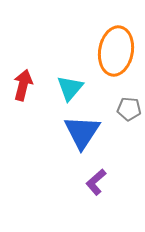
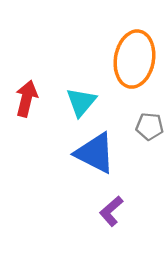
blue triangle: (82, 132) -> (95, 153), turned -36

